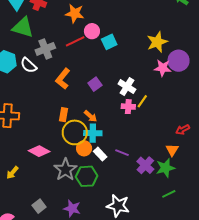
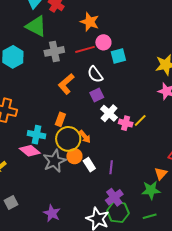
white semicircle: (29, 65) -> (95, 74), moved
white cross: (127, 87) -> (109, 113), moved
orange arrow: (90, 116) -> (85, 137), moved
cyan cross: (93, 133) -> (36, 135), moved
purple line: (122, 153) -> (111, 167), turned 64
purple cross: (145, 165) -> (114, 197), moved
gray star: (65, 170) -> (54, 161), moved
green hexagon: (87, 176) -> (118, 212), moved
gray square: (39, 206) -> (11, 202), moved

